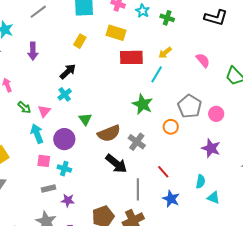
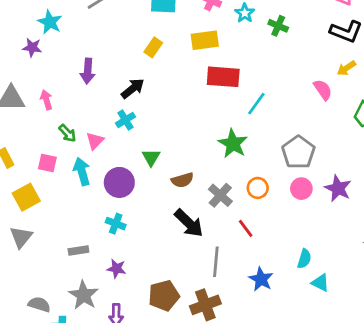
yellow rectangle: (116, 33) -> (205, 40), turned -30
purple arrow: (33, 51) -> (88, 71), moved
yellow arrow: (165, 53) -> (346, 68), moved
pink circle: (216, 114) -> (301, 189), moved
orange circle: (171, 127) -> (258, 188), moved
brown semicircle: (109, 133) -> (182, 180), size x0.7
purple star: (211, 148) -> (338, 188), moved
pink square: (44, 161) -> (47, 163), moved
red line: (163, 172) -> (246, 228), moved
gray rectangle: (48, 189) -> (78, 251), moved

